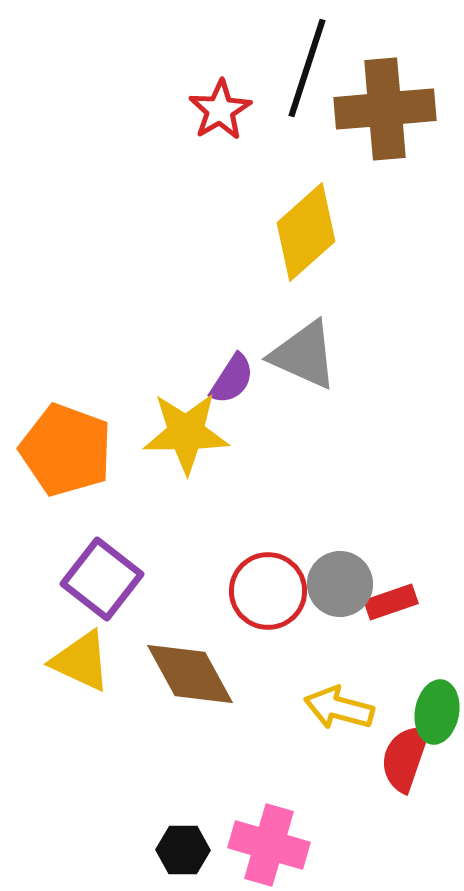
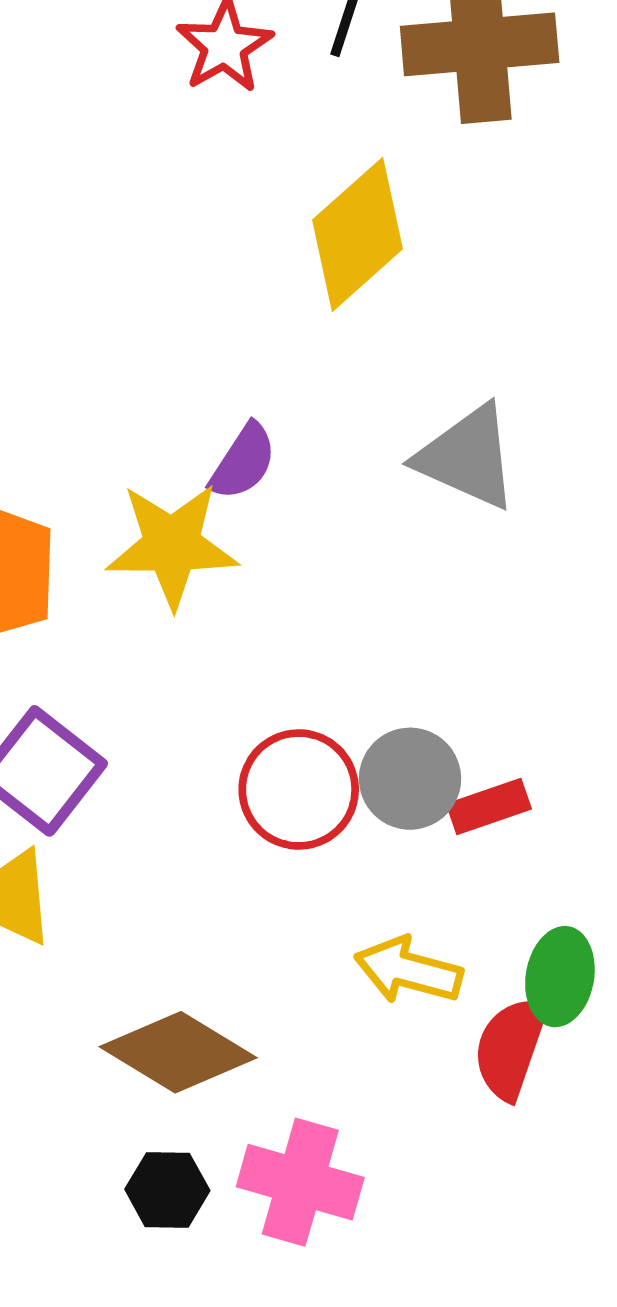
gray triangle: (304, 355) -> (467, 457), moved
brown diamond: (190, 674) -> (178, 1052), moved, turned -30

